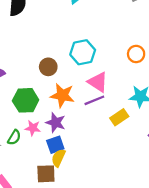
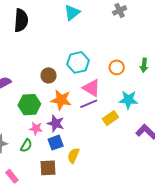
orange circle: (136, 54) -> (117, 67), moved
green semicircle: (14, 137) -> (26, 146), moved
yellow semicircle: (58, 158) -> (73, 155), moved

